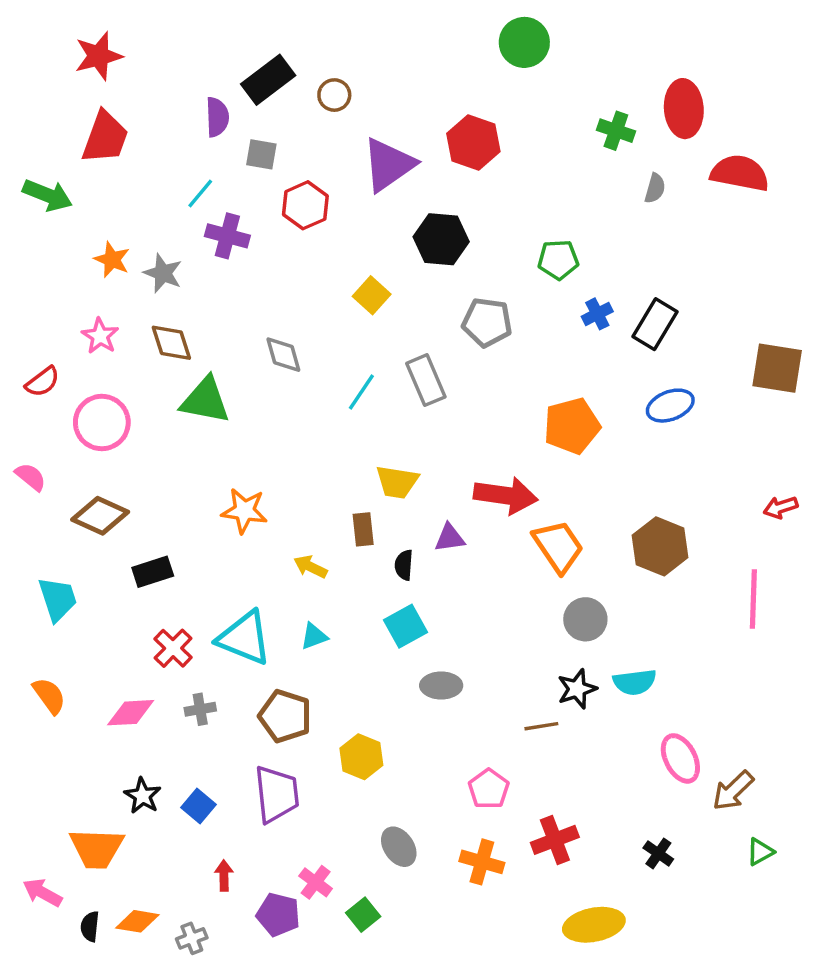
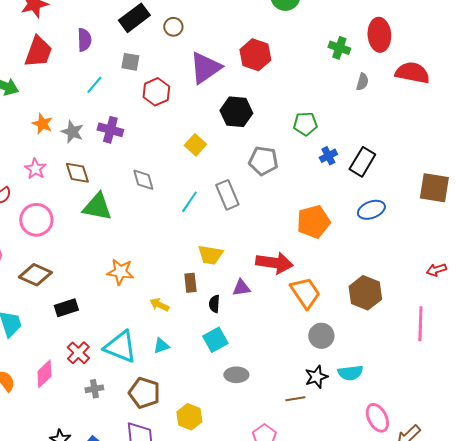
purple semicircle: (217, 117) -> (84, 40), moved
purple cross: (227, 236) -> (110, 130), moved
pink diamond: (131, 713) -> (44, 374), moved, turned -40

